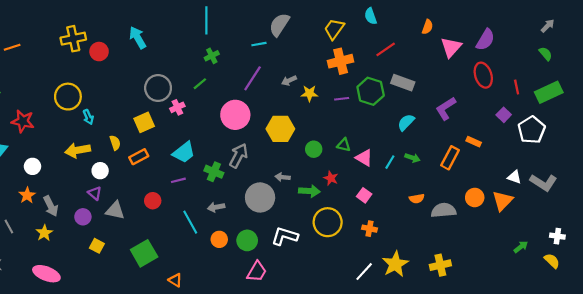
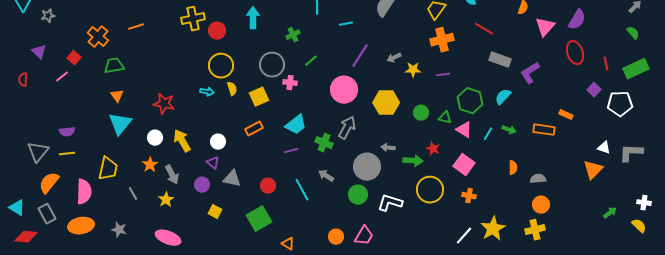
cyan arrow: (138, 38) -> (253, 18), turned 30
cyan line: (259, 44) -> (346, 24), moved
red line: (386, 49) -> (484, 29), turned 66
green cross: (212, 56) -> (293, 35), moved
green hexagon: (371, 91) -> (470, 101), moved
yellow circle: (68, 97) -> (221, 66), moved
pink cross: (177, 107) -> (290, 83), turned 32
purple L-shape: (446, 108) -> (530, 73), moved
cyan arrow: (88, 117) -> (207, 92), turned -56
red star: (23, 121) -> (164, 104), moved
white pentagon: (532, 130) -> (620, 104), turned 30
yellow semicircle: (115, 143) -> (232, 89), moved
green circle: (314, 149) -> (421, 113), moved
yellow arrow: (78, 150) -> (182, 141), moved, turned 70
orange rectangle: (450, 158) -> (544, 130), turned 70
gray L-shape: (543, 182) -> (631, 153), turned 150
pink square: (364, 195) -> (464, 165), size x1.5
orange circle: (475, 197) -> (541, 205), moved
orange semicircle: (417, 199) -> (513, 168), turned -80
red circle: (153, 201) -> (268, 186), moved
gray arrow: (216, 207) -> (326, 176), turned 42
gray semicircle: (444, 210) -> (538, 179), size x0.7
orange circle: (219, 239) -> (336, 237), moved
green circle: (247, 240) -> (358, 195), moved

